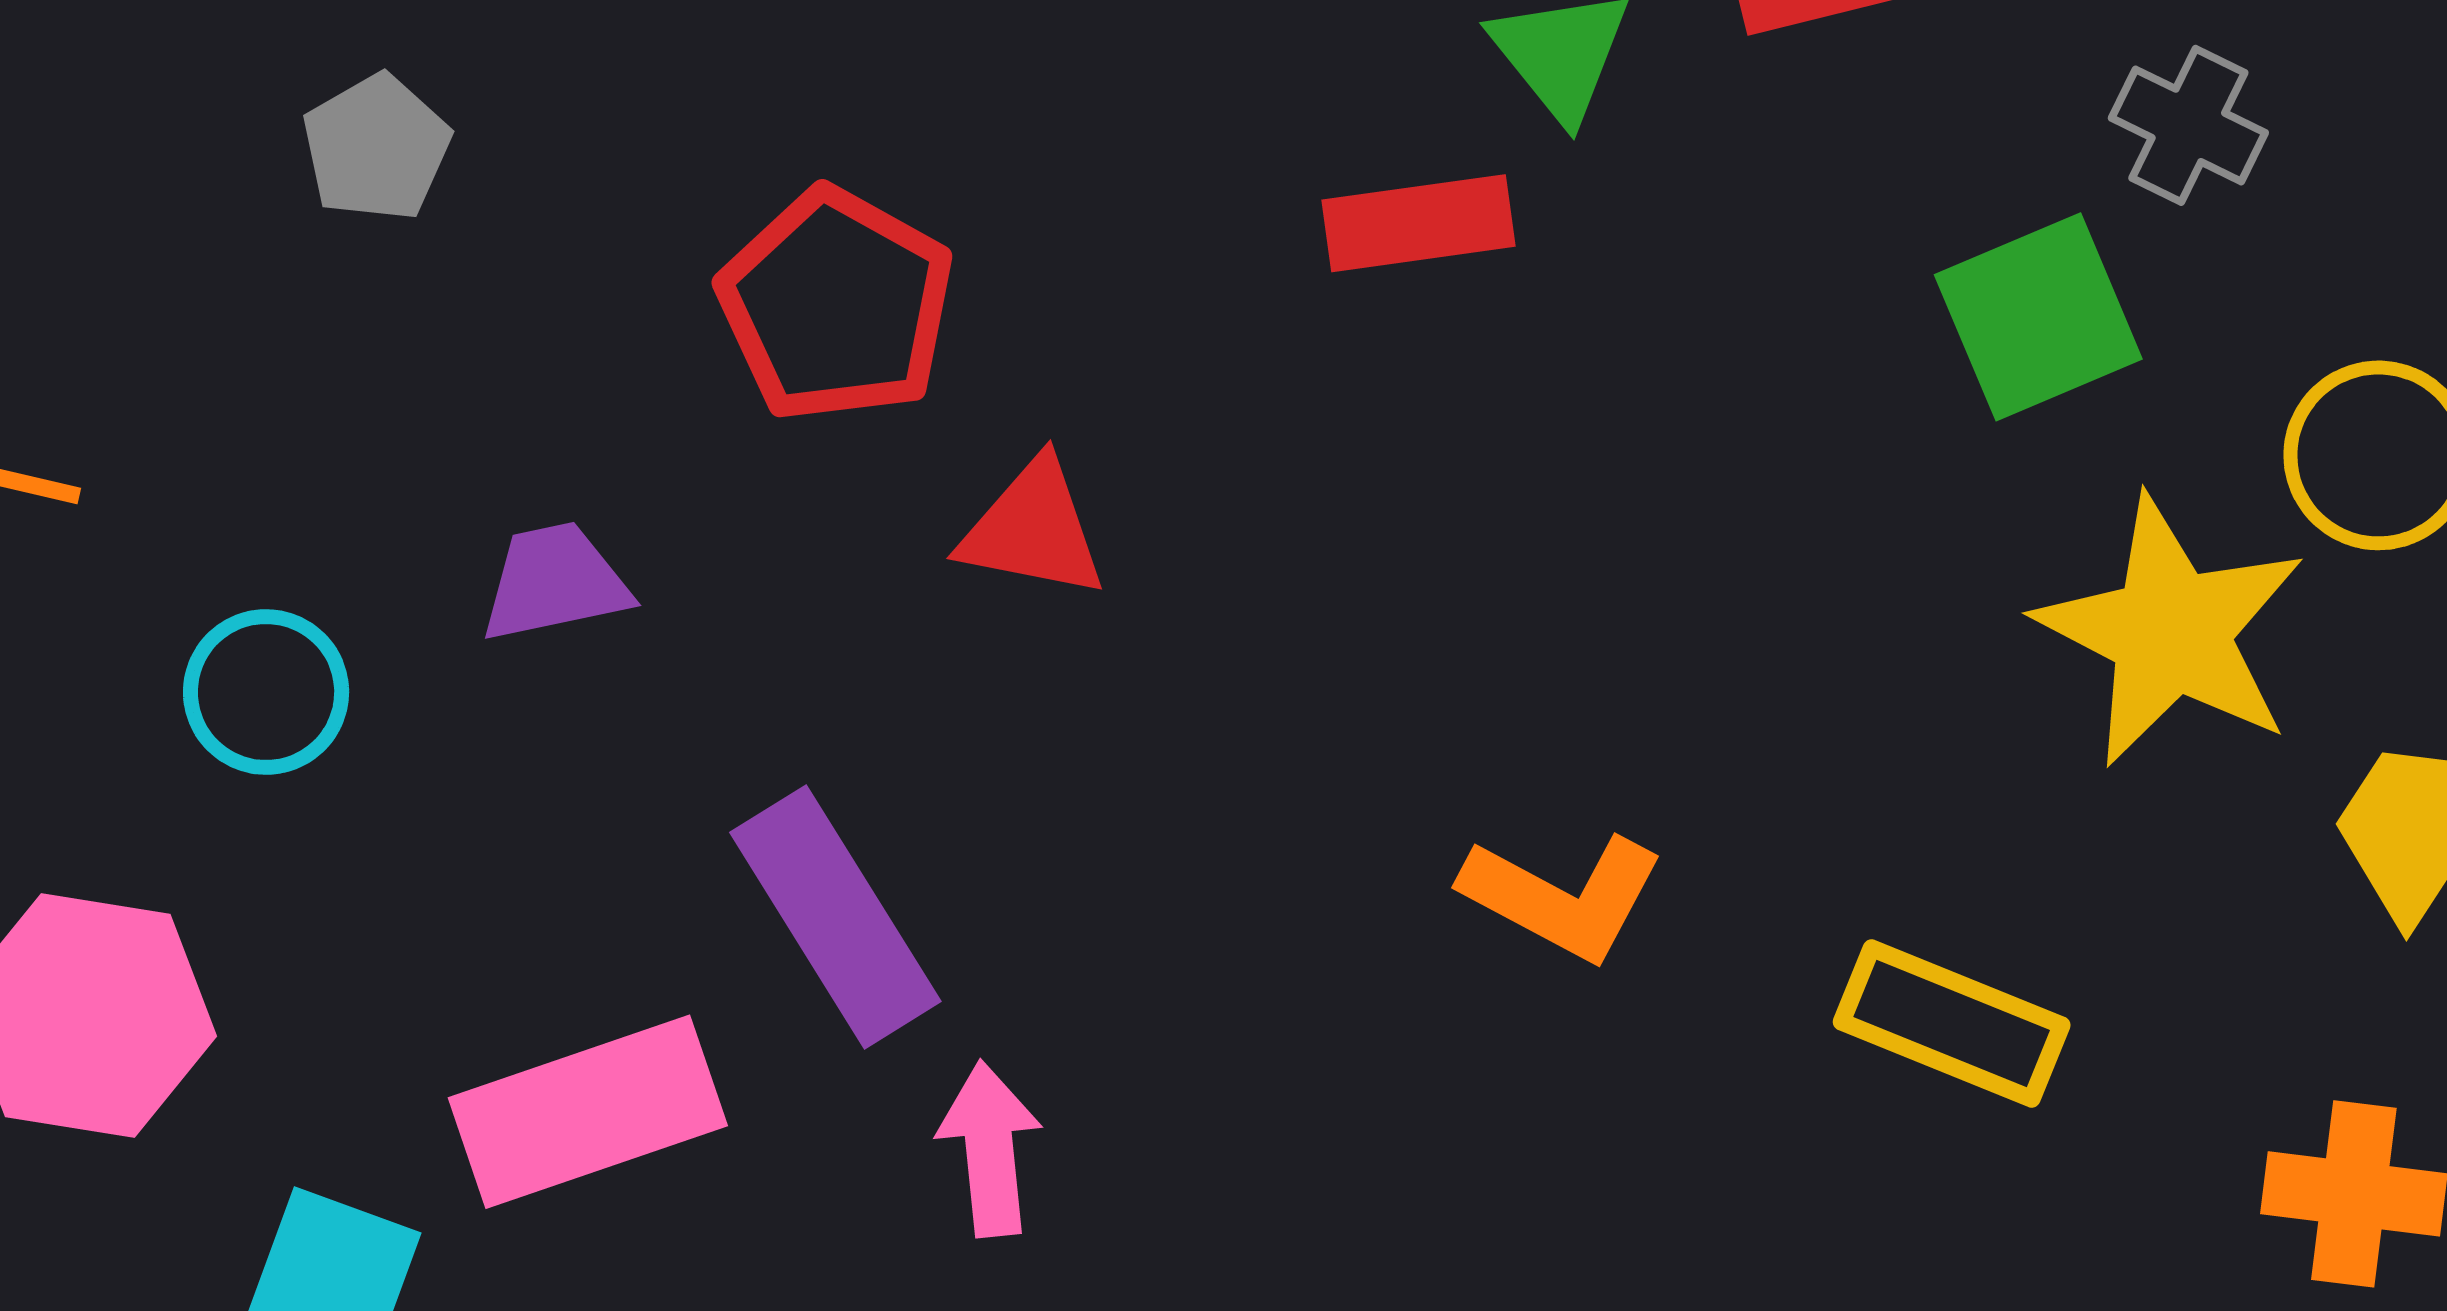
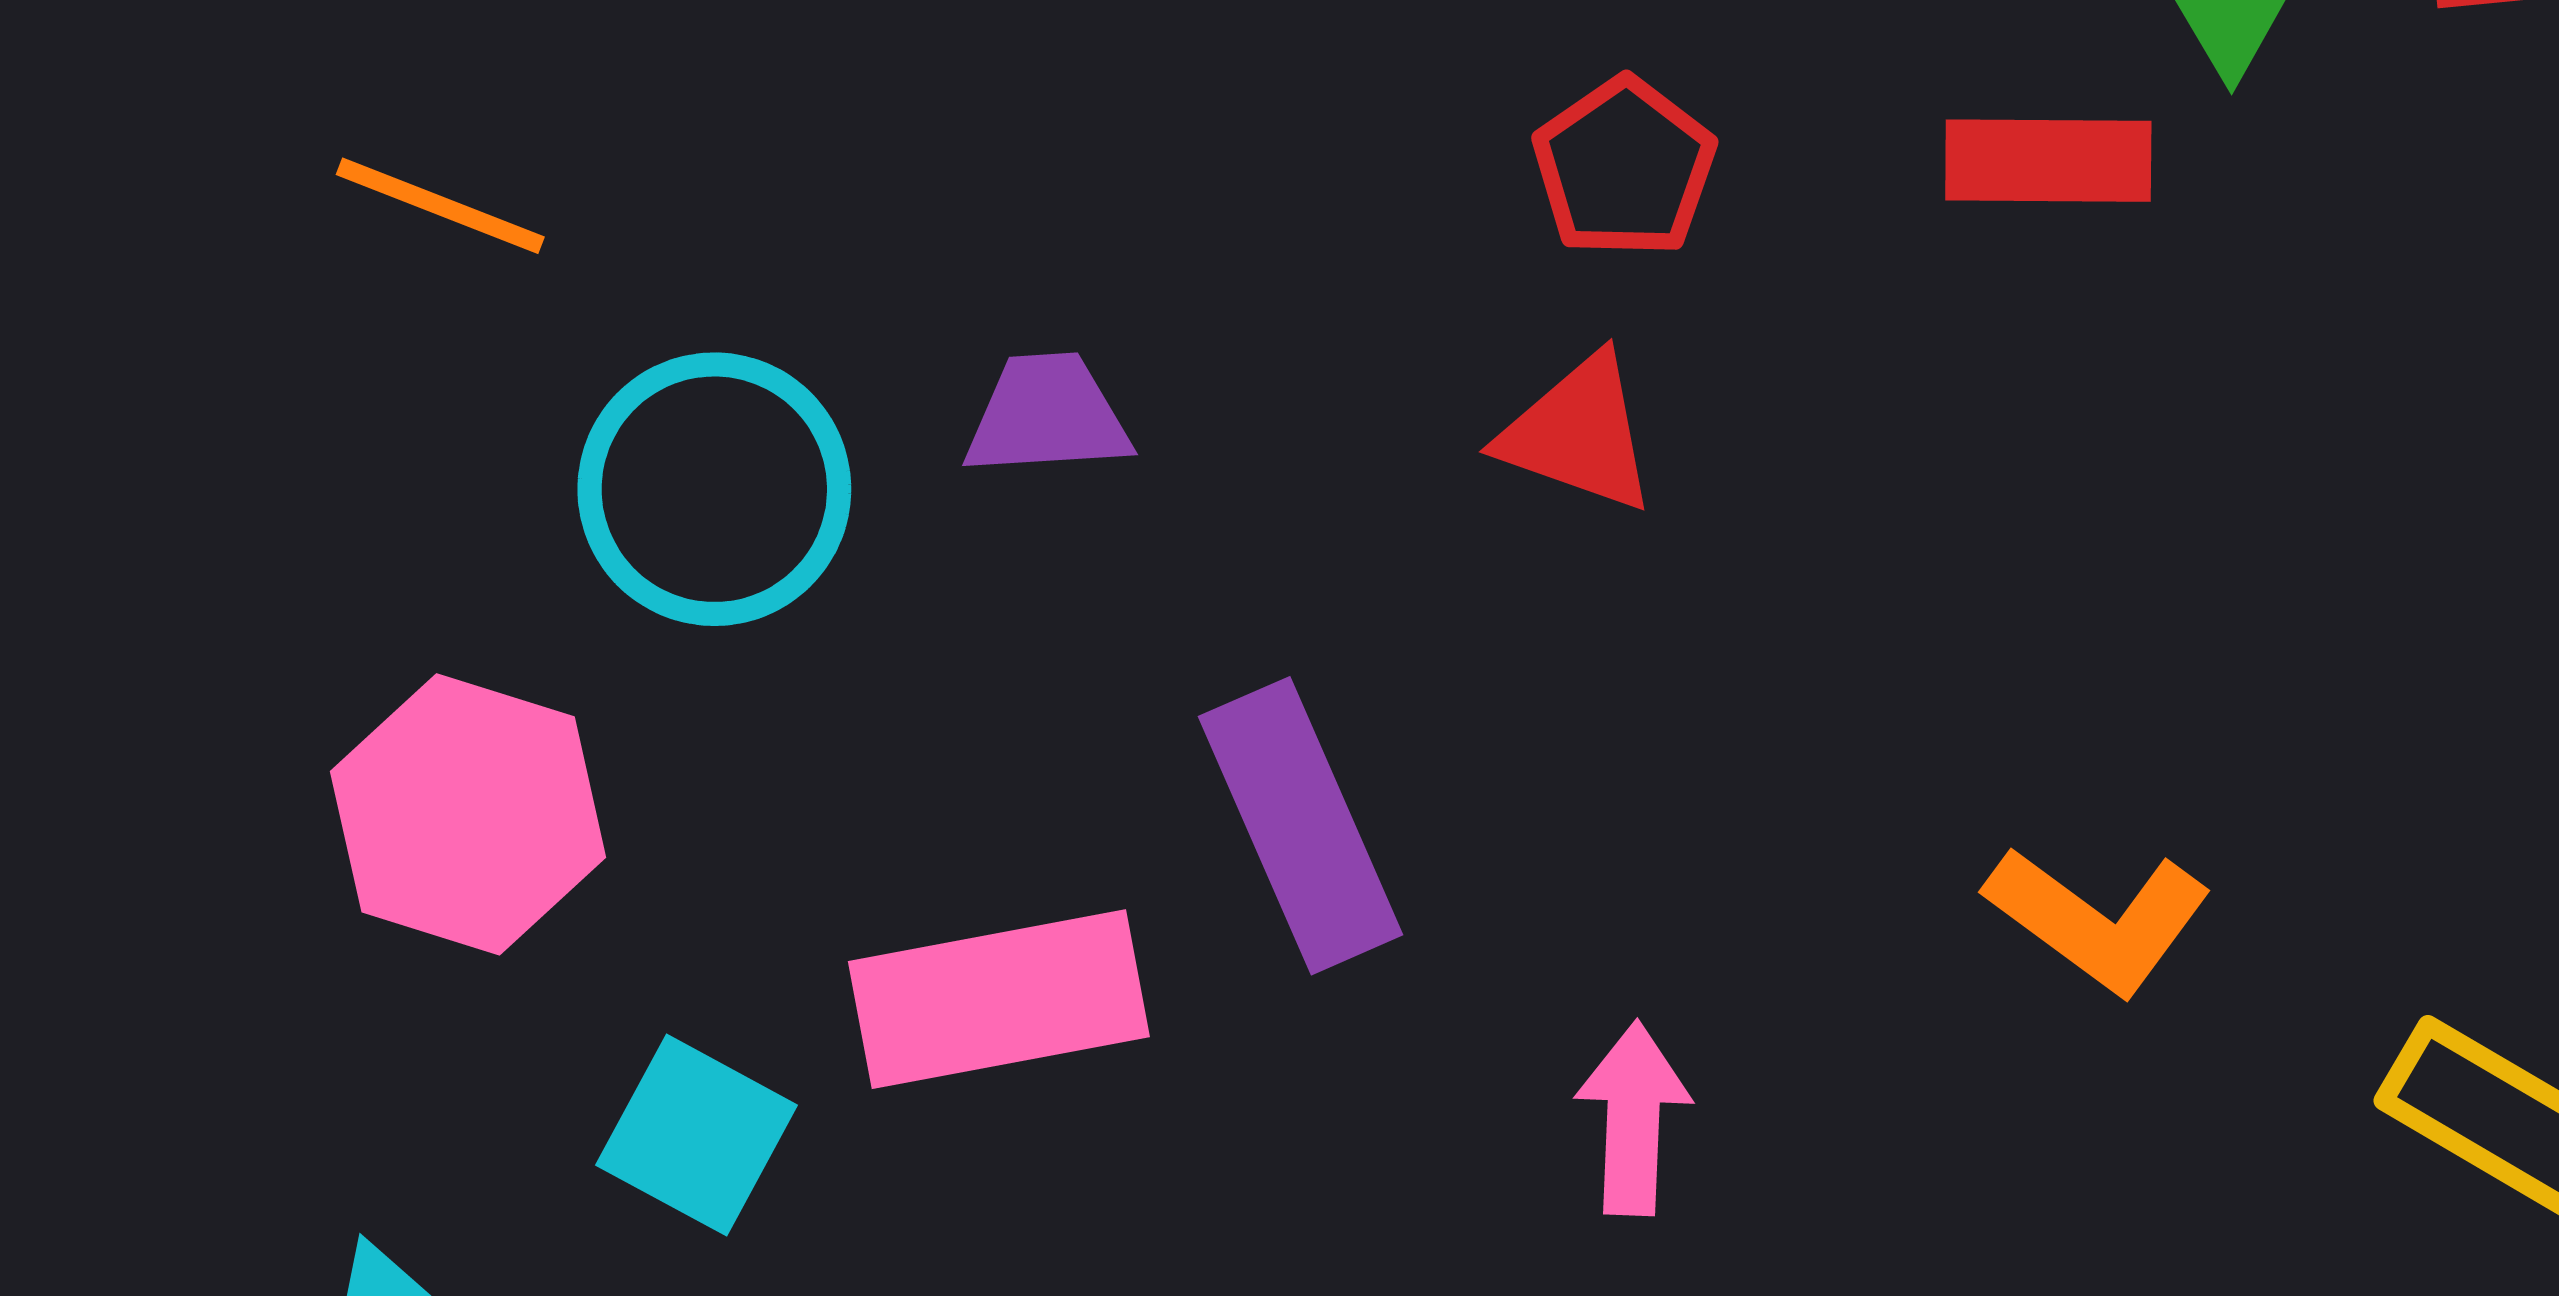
red pentagon: (836, 305) -> (1624, 168), moved, size x0.7
cyan circle: (266, 692) -> (714, 489), size x1.5
pink arrow: (990, 1149) -> (1633, 1118), moved

